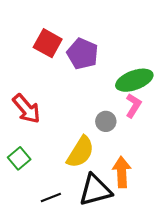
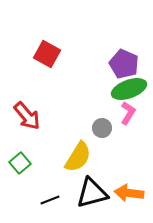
purple pentagon: (83, 54) -> (124, 64), moved
orange arrow: (122, 172) -> (129, 193), moved, turned -80

